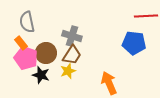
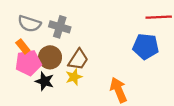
gray semicircle: (27, 22) -> (29, 24), turned -60
gray cross: (72, 36) -> (60, 27), moved
pink pentagon: (26, 58) -> (28, 63), turned -30

